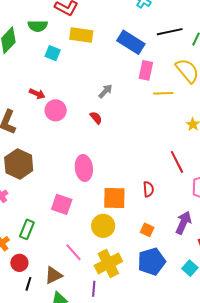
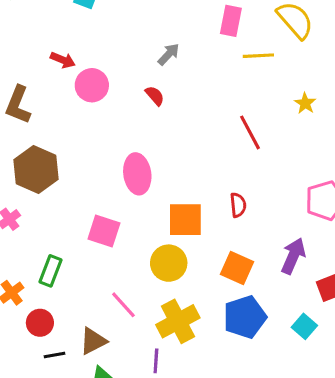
red line: (177, 162) -> (250, 132), moved
orange square: (147, 230) -> (237, 268), size x1.5
black line: (28, 284) -> (54, 355), turned 64

